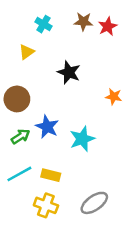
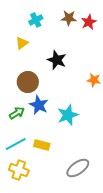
cyan cross: (44, 24) -> (36, 20), turned 32
brown circle: (17, 99) -> (28, 82), moved
yellow cross: (46, 205) -> (19, 170), moved

